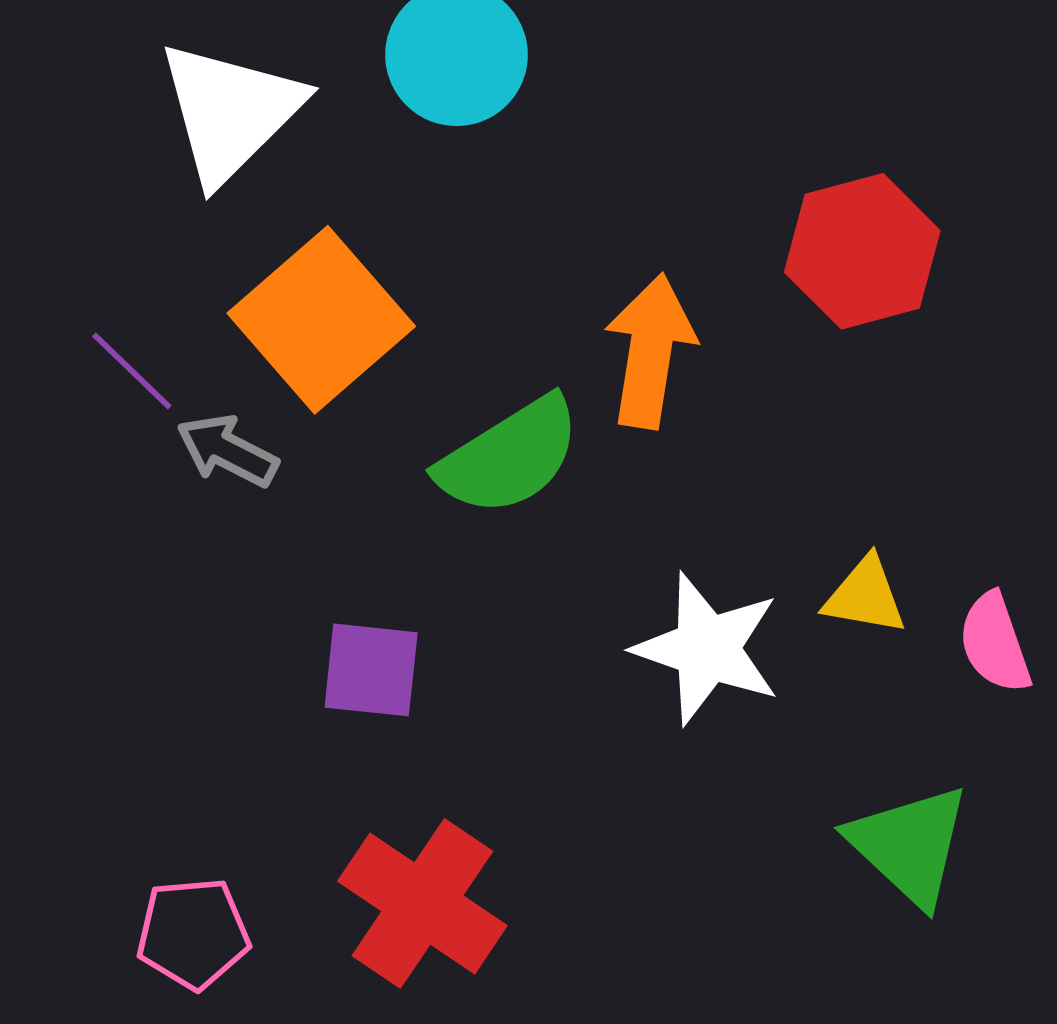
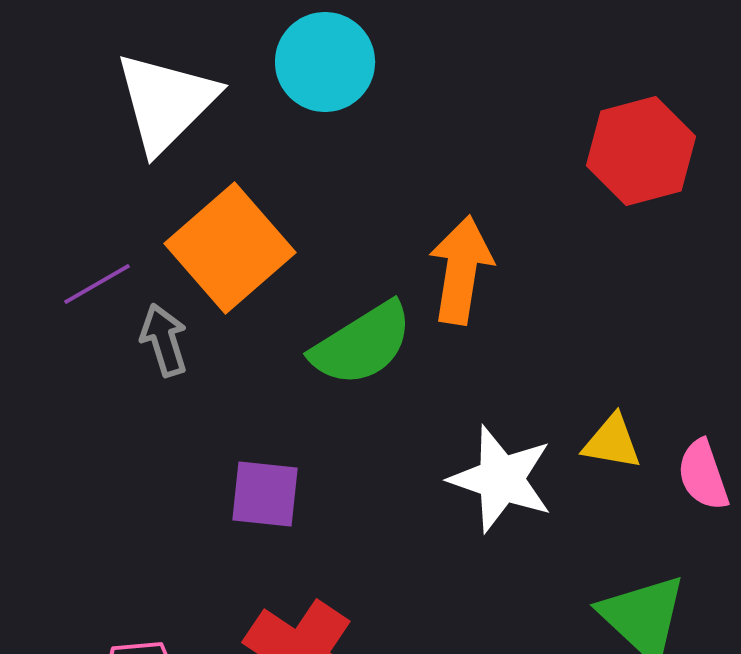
red hexagon: (862, 251) -> (641, 151), moved
purple line: (132, 371) -> (97, 284), turned -74
gray arrow: (227, 451) -> (164, 340), turned 46

